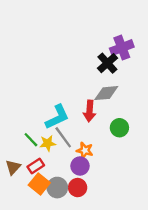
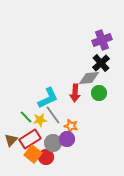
black cross: (107, 63) -> (101, 63), moved
green circle: (119, 128) -> (99, 93), moved
red rectangle: (36, 166) -> (30, 139), size x1.5
gray circle: (57, 188) -> (53, 143), moved
red circle: (78, 188) -> (46, 157), moved

